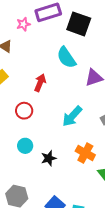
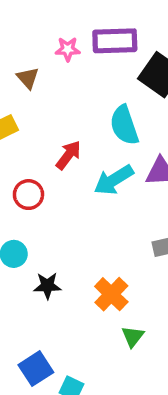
cyan arrow: (72, 116) -> (114, 180), moved

